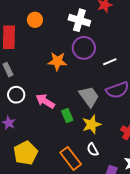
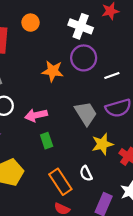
pink arrow: (45, 101) -> (36, 115), turned -48
green rectangle: (67, 115) -> (47, 141), moved
yellow star: (92, 125) -> (102, 144), moved

